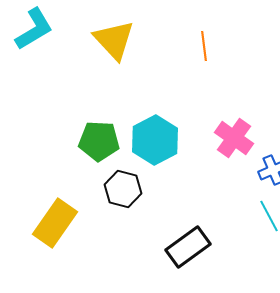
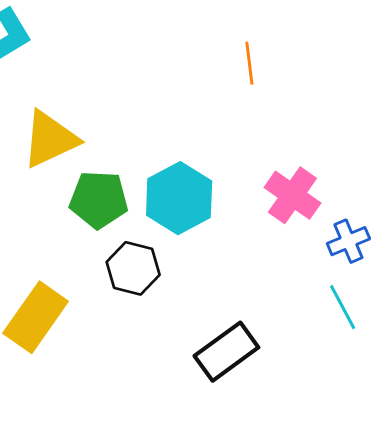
yellow triangle: (114, 40) -> (50, 139), moved, turned 48

